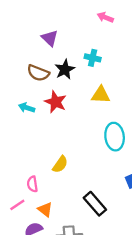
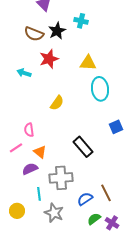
yellow triangle: (101, 95) -> (88, 63), moved
red star: (56, 102) -> (49, 59), turned 30
cyan arrow: (27, 108) -> (24, 73), moved
yellow semicircle: (60, 164) -> (57, 103), moved

